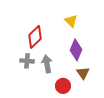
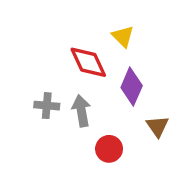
red diamond: (35, 37) -> (88, 62), moved, turned -70
brown triangle: (83, 73) -> (157, 126), moved

